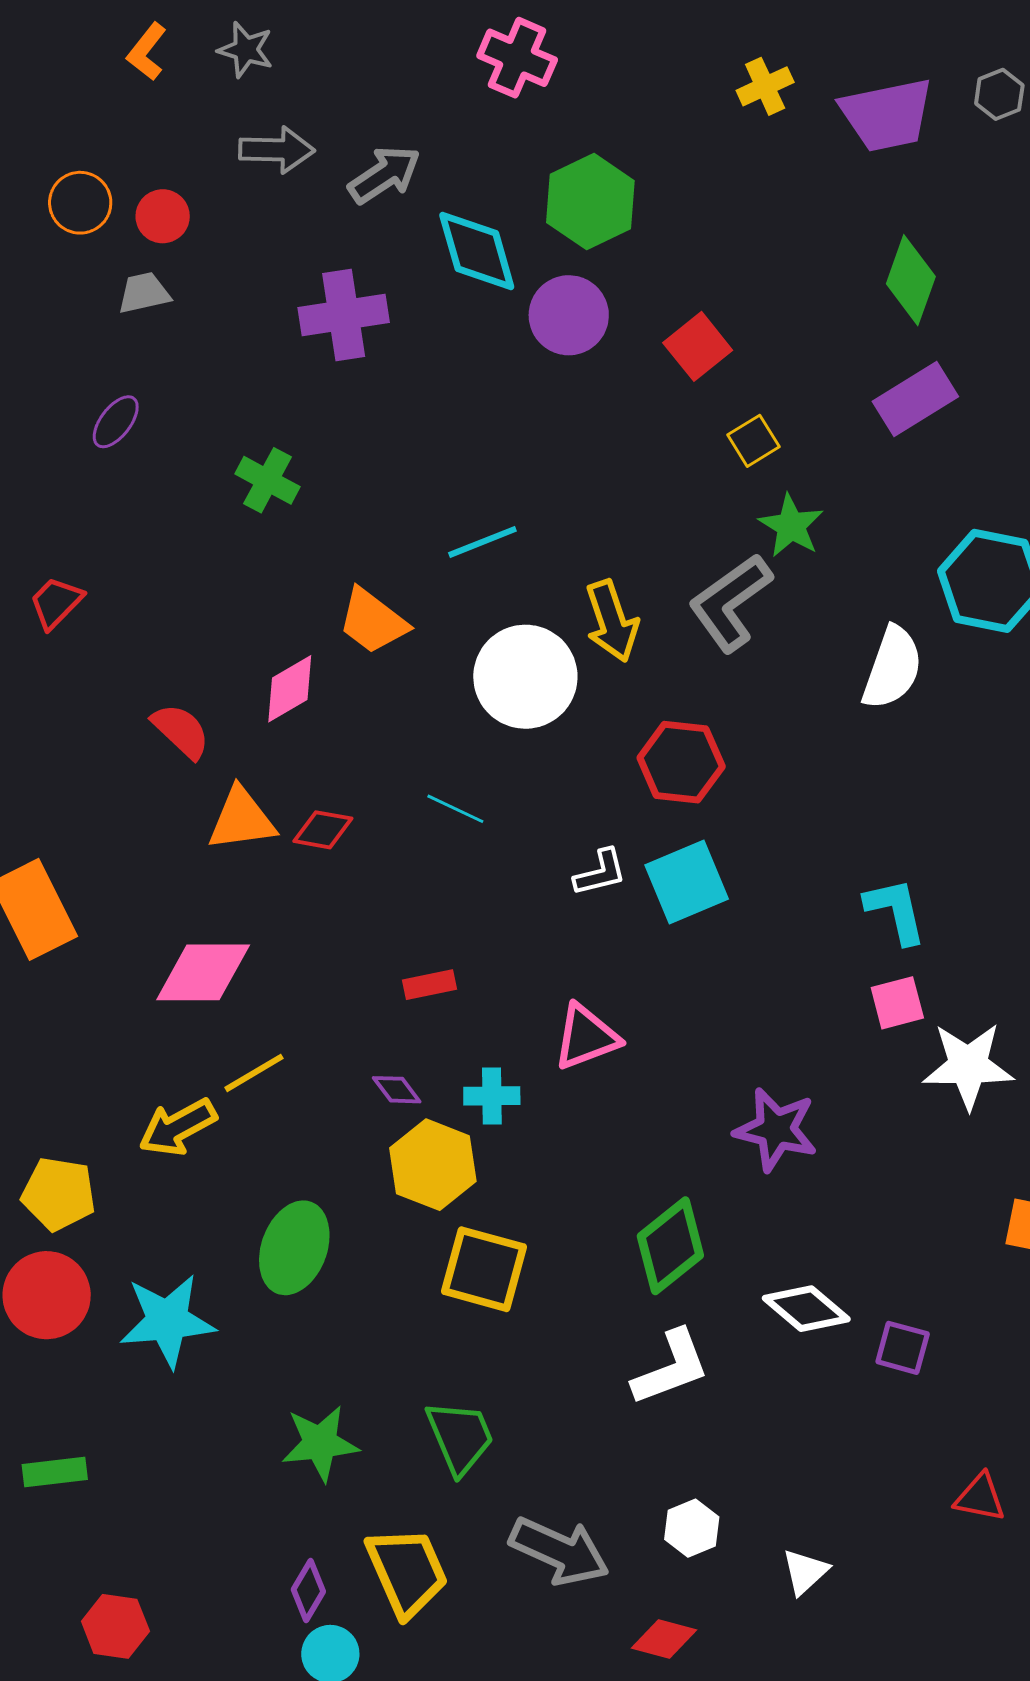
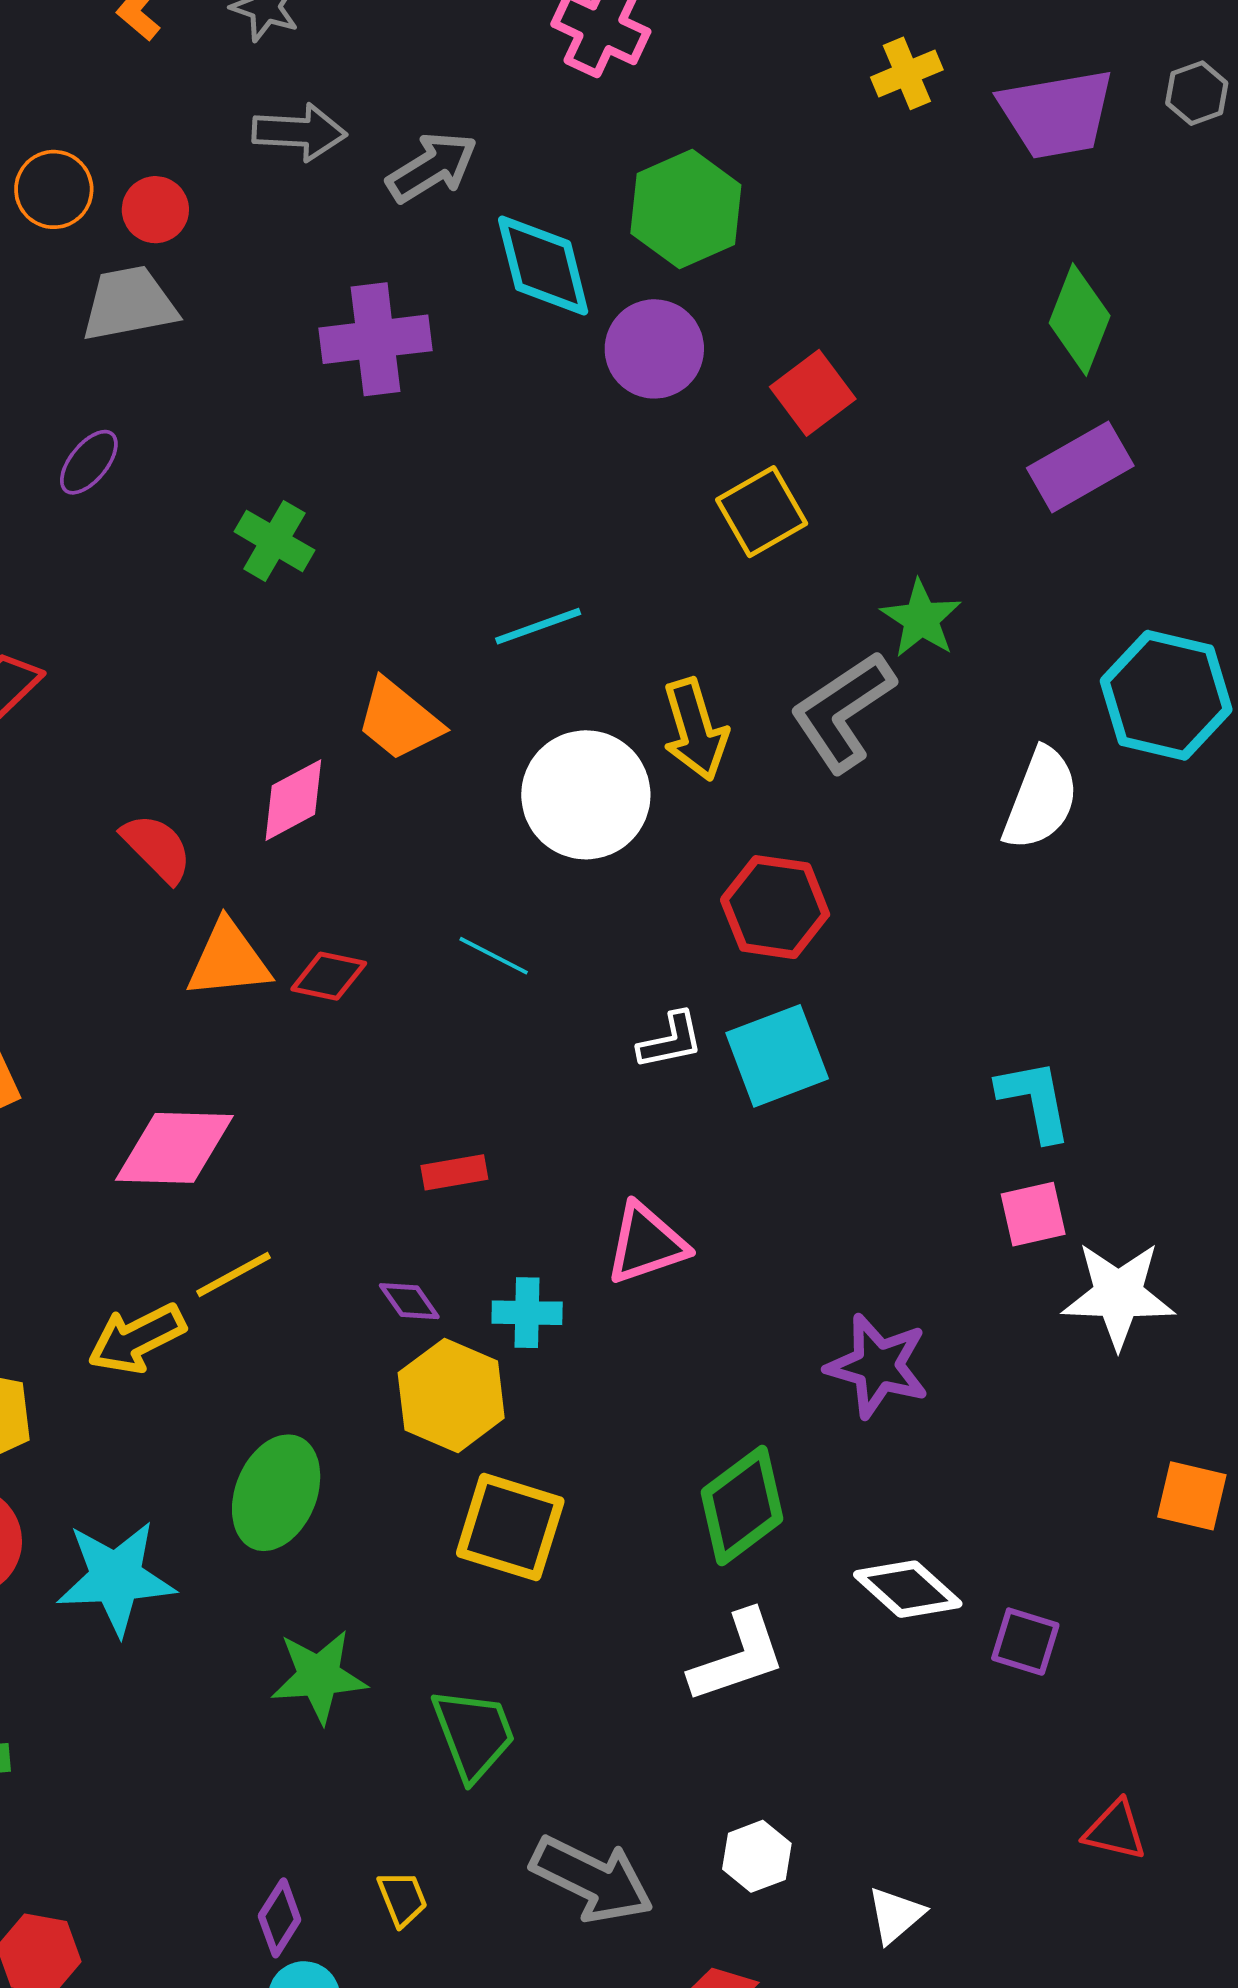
gray trapezoid: (144, 293) -> (129, 304), size x1.5
yellow square: (754, 441) -> (762, 512), moved, size x1.4
green star: (320, 1443) -> (319, 1676), moved
yellow trapezoid: (407, 1572) -> (402, 1898), size x0.5

